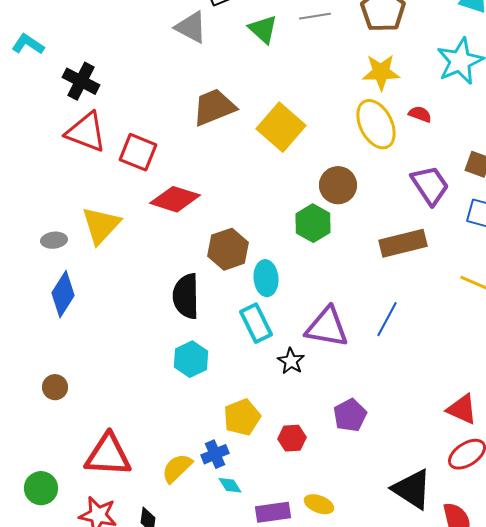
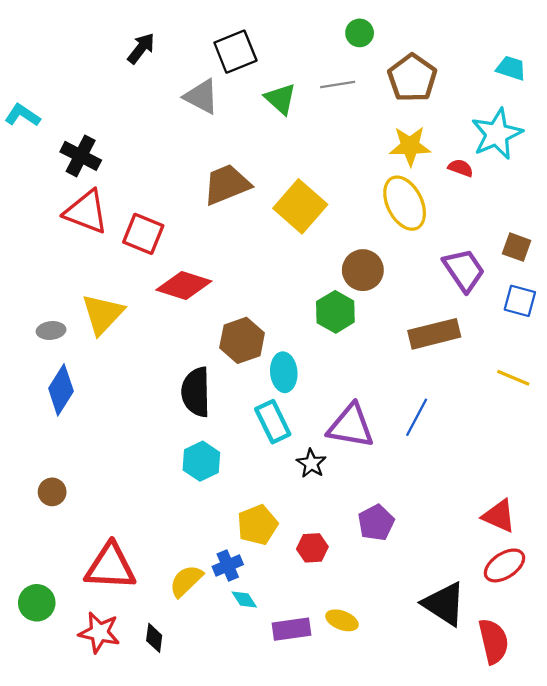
red semicircle: (420, 114) -> (461, 168), moved

